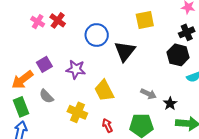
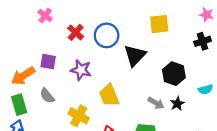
red cross: (58, 20) -> (76, 32), moved
black hexagon: (178, 55) -> (174, 74), moved
purple square: (44, 64) -> (48, 62), turned 35
black star: (170, 104) -> (177, 104), moved

